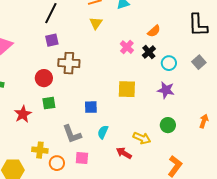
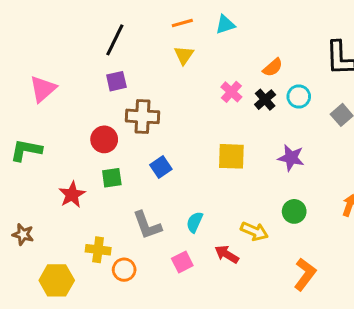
cyan circle: (169, 63) -> (299, 97), moved
blue square: (91, 107) -> (161, 167), moved, turned -32
pink square: (82, 158) -> (182, 262), moved, turned -32

